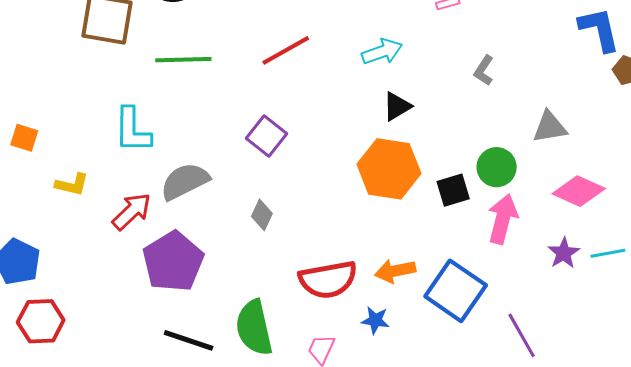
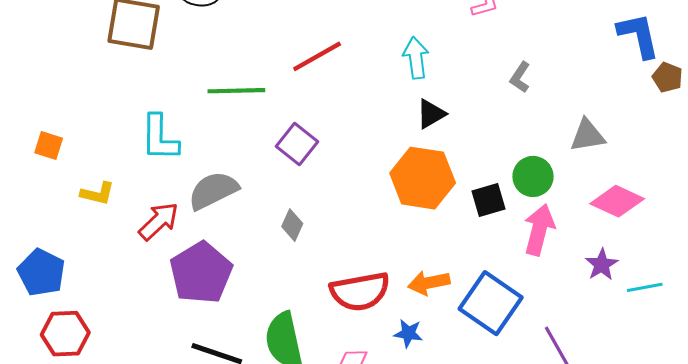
cyan arrow: (382, 52) -> (416, 58), turned -78
green line: (183, 60) -> (236, 91), moved
cyan line: (608, 253) -> (645, 287), moved

